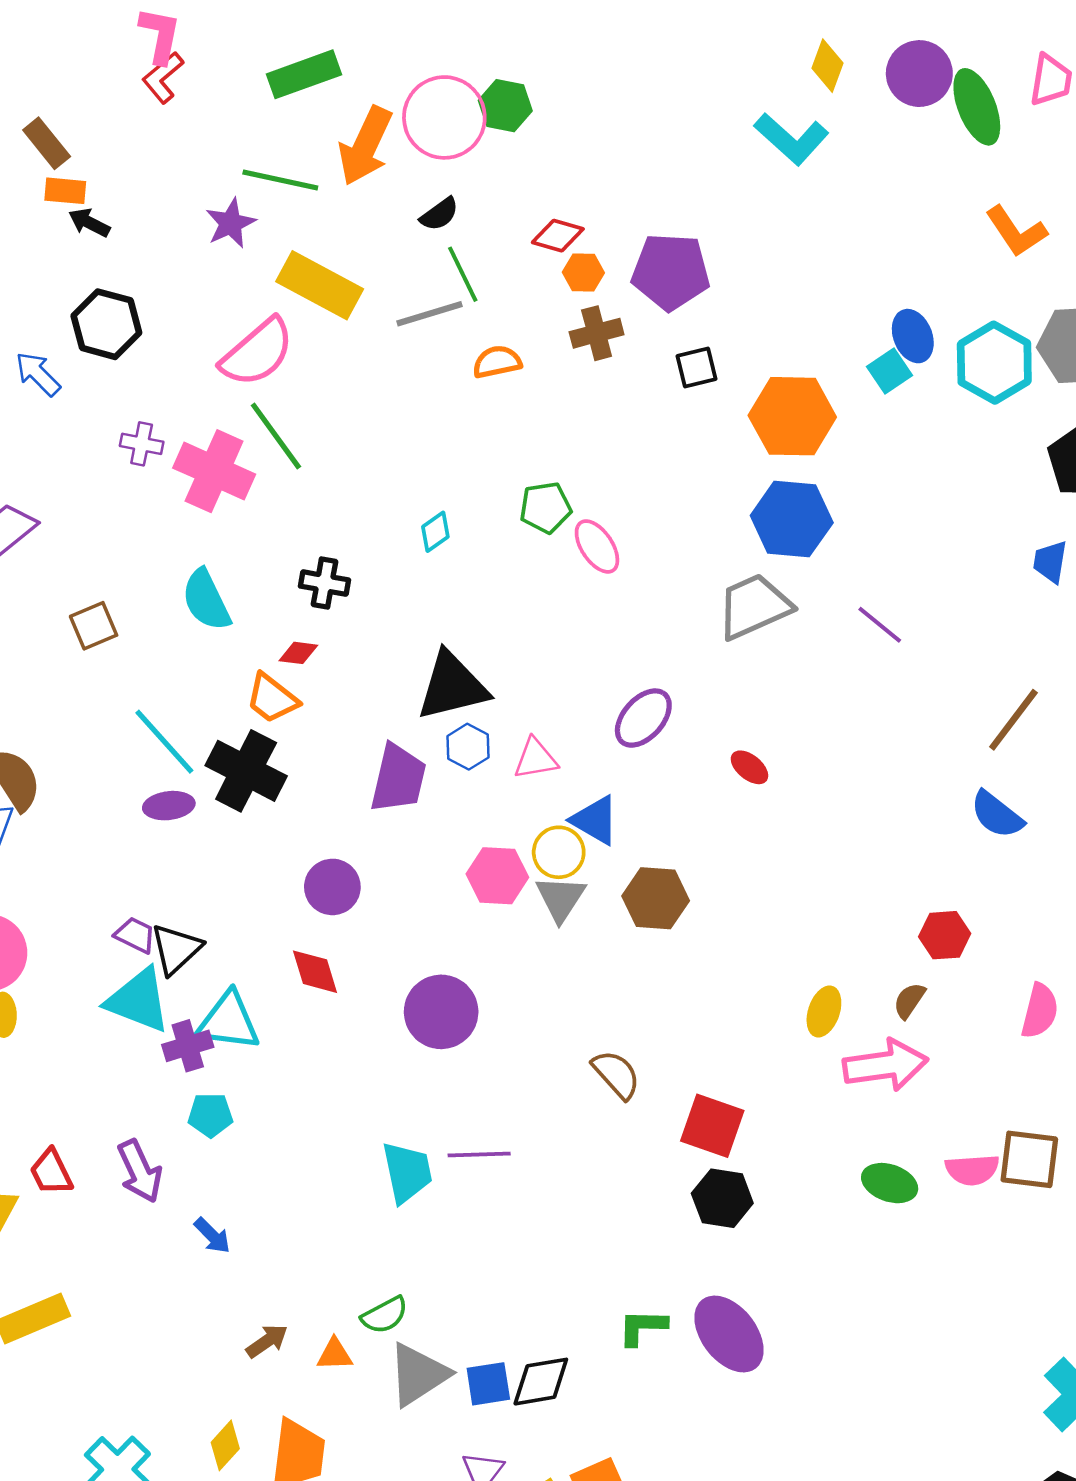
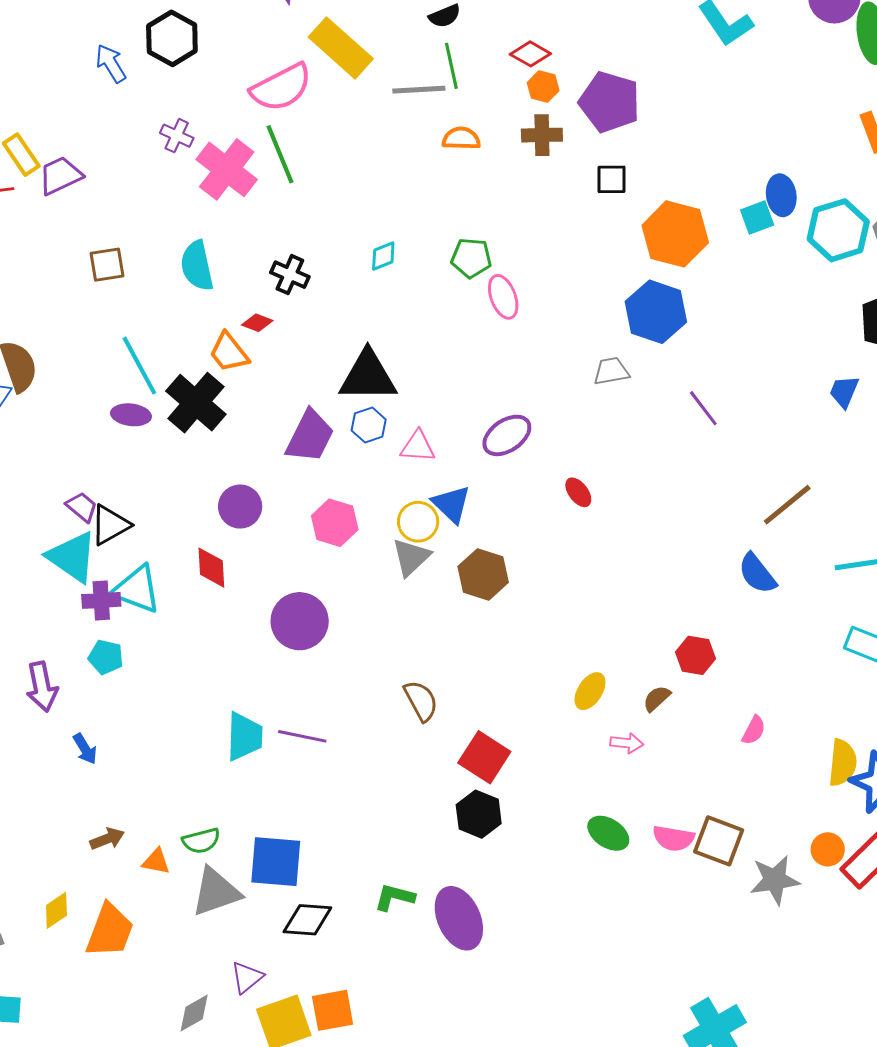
gray trapezoid: (754, 606) -> (611, 371), size x0.6
pink hexagon: (497, 876) -> (335, 523), moved
pink semicircle: (1040, 1011) -> (754, 730), size x0.7
pink arrow: (885, 1065) -> (627, 743), size x0.5
blue square: (488, 1384) -> (276, 862), moved, size x1.5

